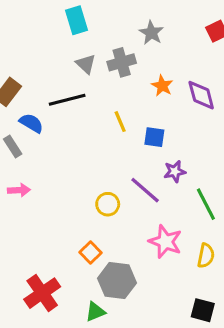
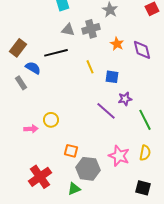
gray triangle: (86, 64) -> (68, 30), turned -32
pink arrow: (19, 190) -> (31, 129), moved
yellow circle: (108, 204) -> (51, 120), moved
pink star: (165, 242) -> (119, 156), moved
orange square: (91, 252) -> (71, 151), turned -32

